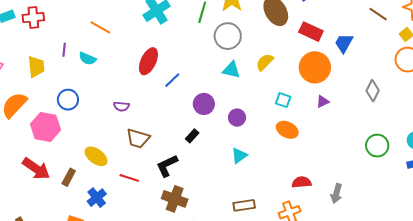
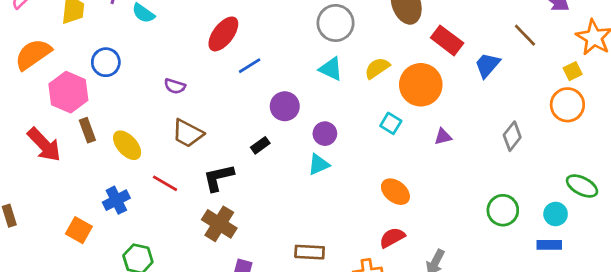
brown line: (378, 14) -> (525, 35), moved
orange circle: (315, 67) -> (421, 85), moved
orange ellipse: (287, 130) -> (395, 192), moved
cyan triangle: (239, 156) -> (319, 164), moved
brown rectangle: (69, 177) -> (87, 130), moved, turned -60
red semicircle: (302, 182) -> (392, 238), turned -36

